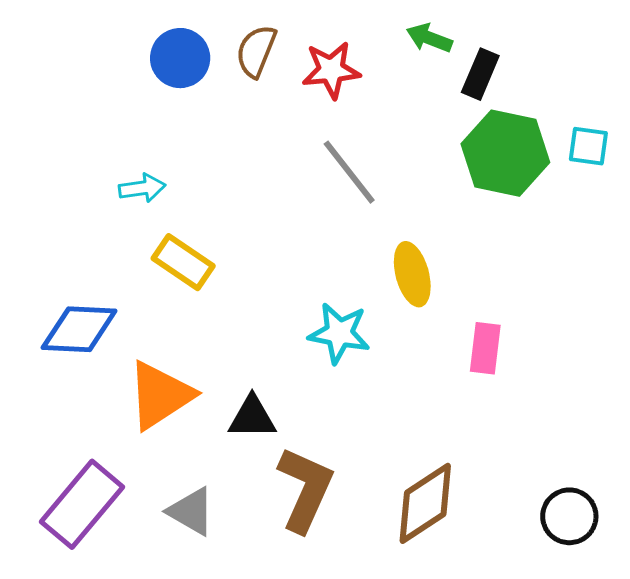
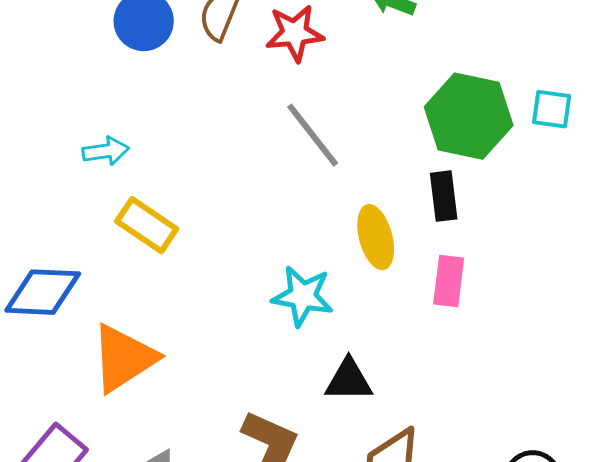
black rectangle: (480, 74) -> (444, 196), moved, turned -30
pink rectangle: (485, 348) -> (449, 281), moved
black triangle: (252, 417) -> (349, 380), moved

